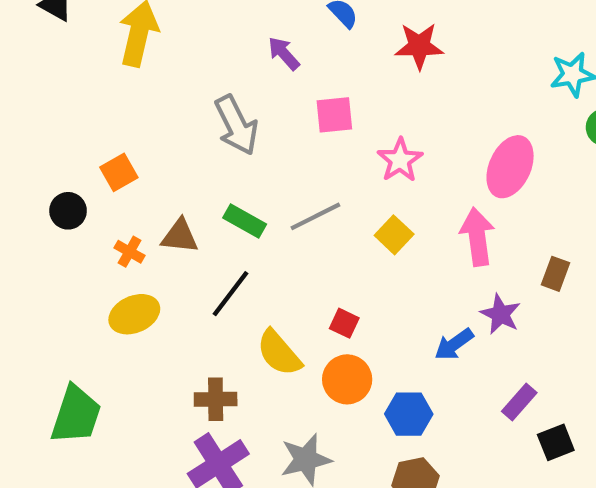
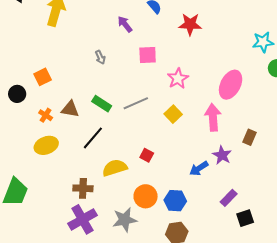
gray arrow: (236, 125) -> (100, 57), size x0.5
yellow semicircle: (279, 353) -> (115, 168), turned 110
orange circle: (347, 379) -> (146, 196), moved

